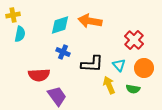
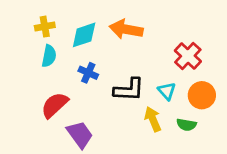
yellow cross: (13, 15) -> (45, 27), moved
cyan semicircle: (20, 34) -> (49, 56), moved
red semicircle: (39, 75) -> (55, 105), turned 140

